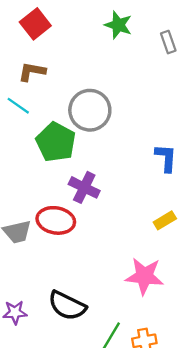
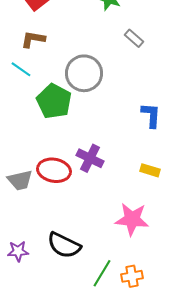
gray rectangle: (168, 42) -> (134, 38), moved, turned -30
purple cross: (84, 187) -> (90, 158), moved
yellow rectangle: (165, 220) -> (150, 170), turned 48

